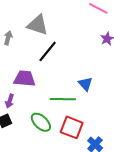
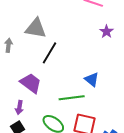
purple trapezoid: (25, 79) -> (31, 83), turned 40

